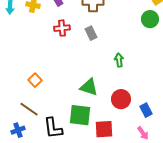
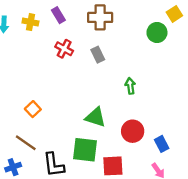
green circle: (150, 19) -> (157, 32), moved
red cross: (62, 28) -> (64, 49), turned 35

